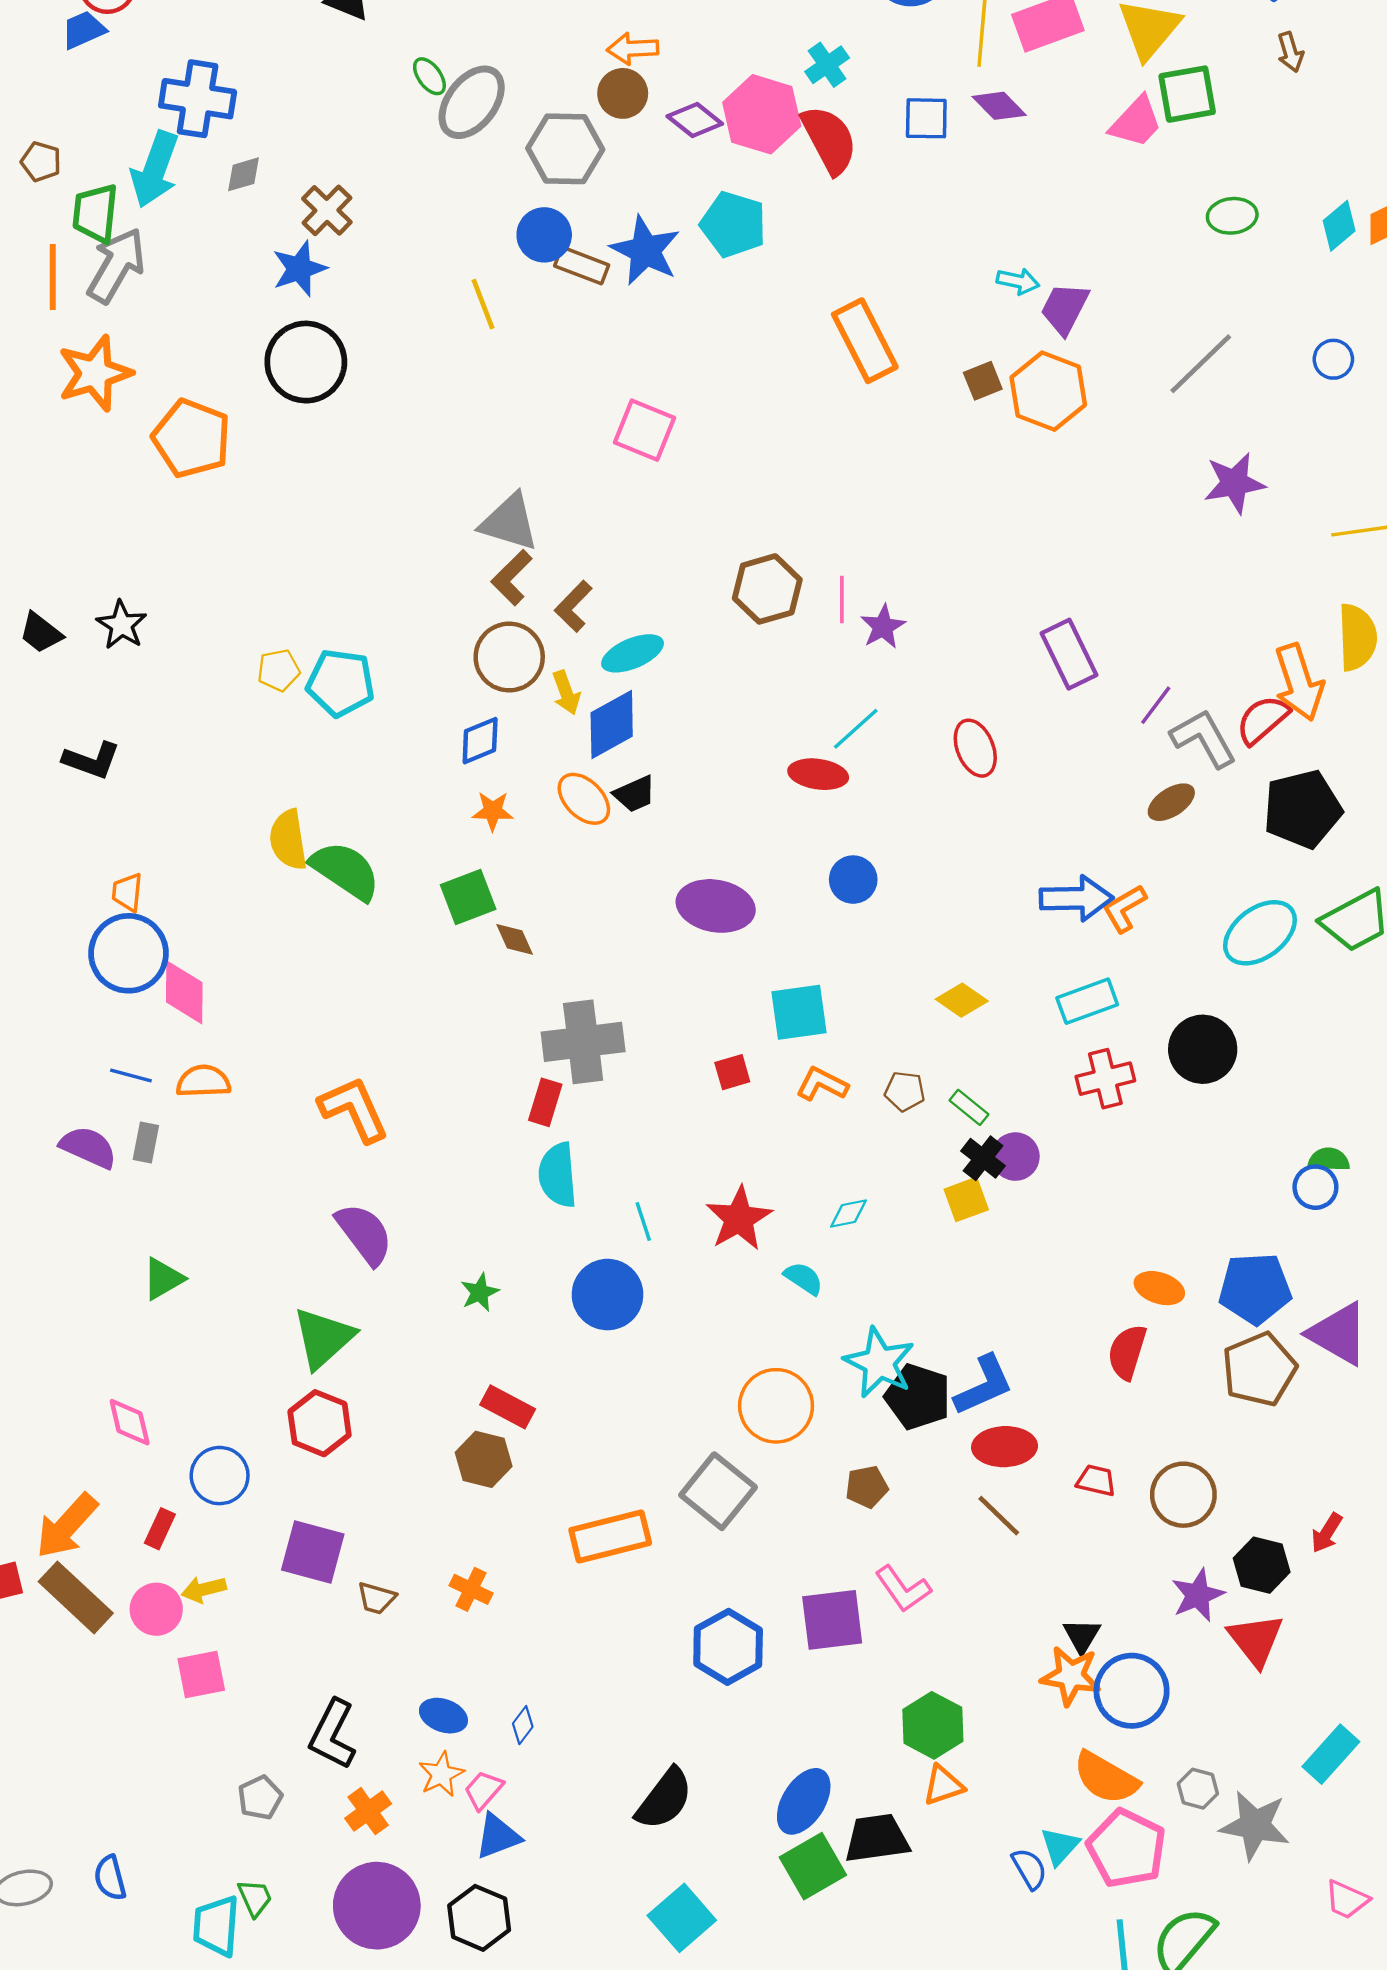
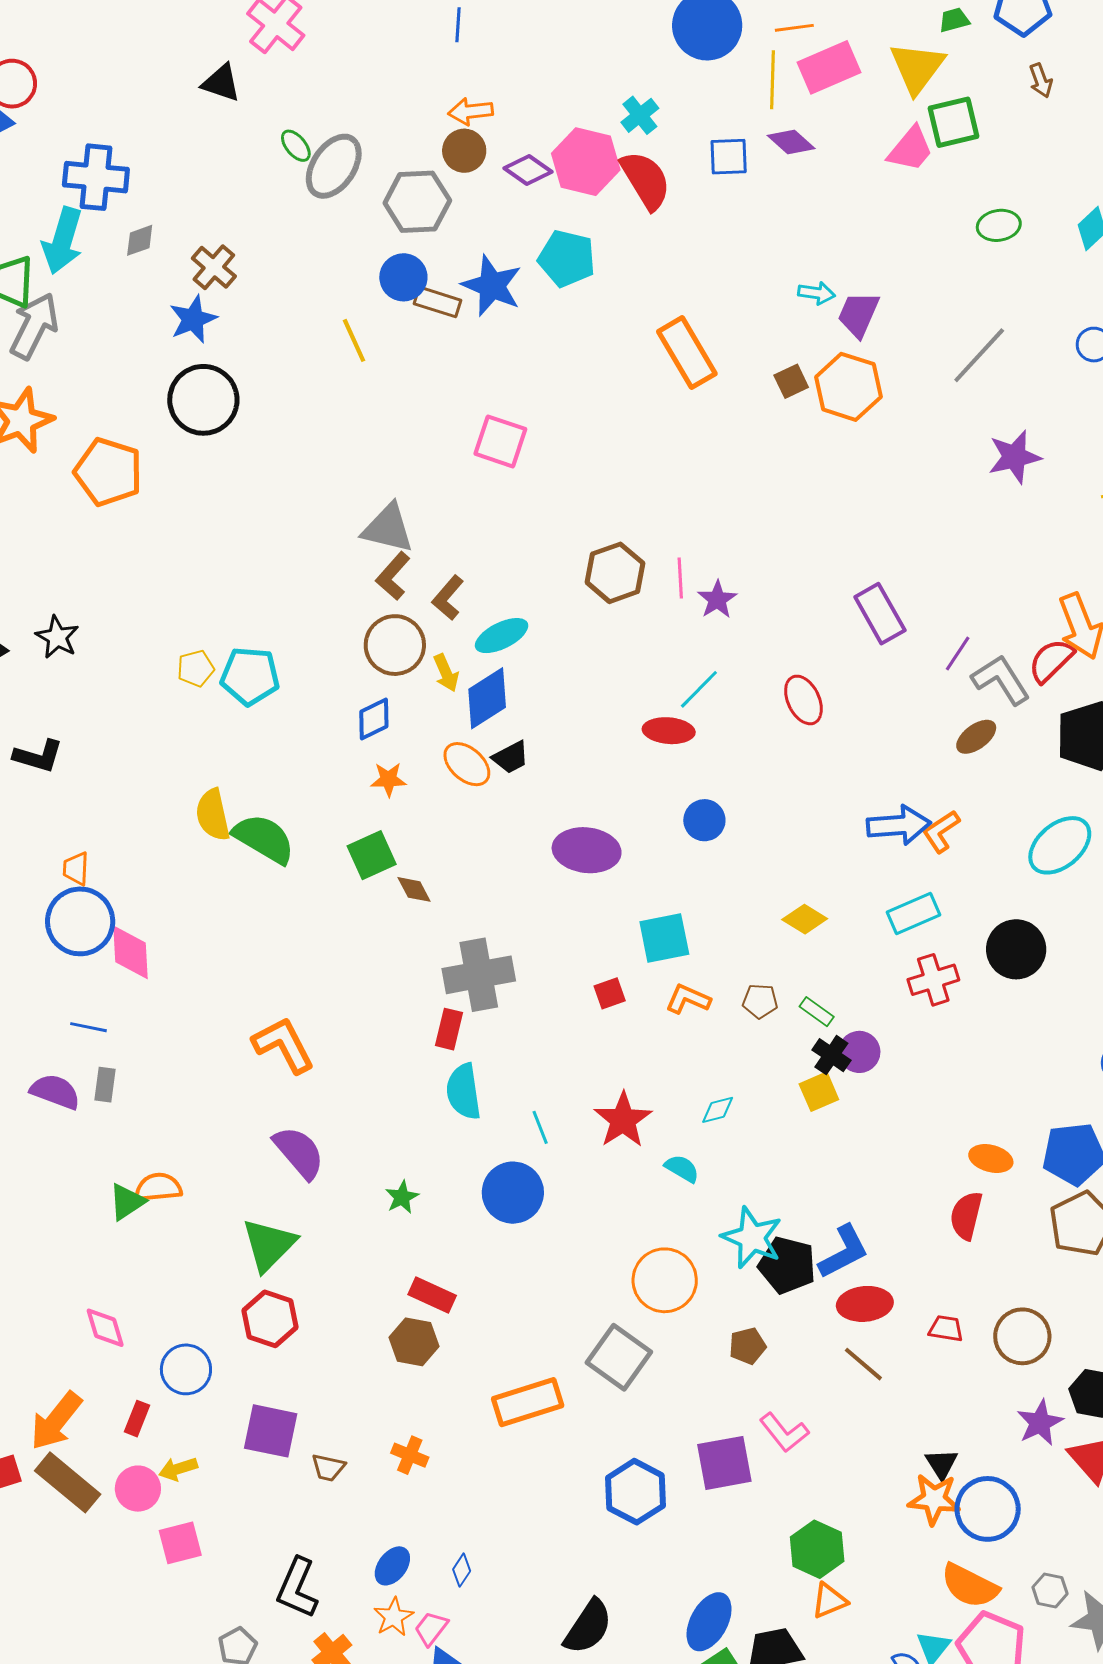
orange semicircle: (203, 1081) -> (158, 1187), moved
blue ellipse: (443, 1716) -> (392, 1566), turned -69

